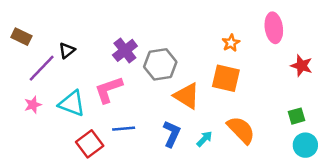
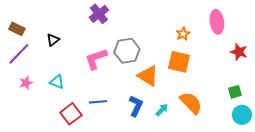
purple cross: (125, 50) -> (99, 14), moved
purple line: (42, 68) -> (19, 54), moved
pink L-shape: (109, 90) -> (96, 59), moved
cyan triangle: (72, 103) -> (57, 82), size x0.7

